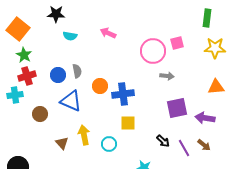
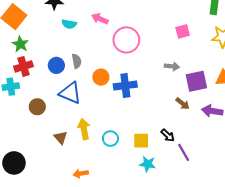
pink arrow: (108, 33) -> (100, 19), moved
pink circle: (153, 51) -> (126, 40), moved
purple square: (177, 108) -> (196, 81), moved
yellow square: (128, 123) -> (141, 141), moved
brown arrow: (204, 145) -> (183, 104), moved
purple line: (184, 148) -> (184, 152), moved

